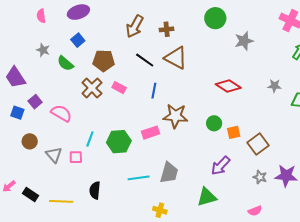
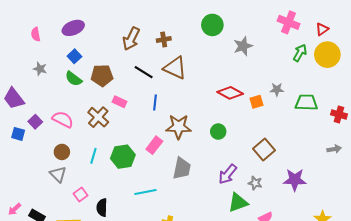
green semicircle: (65, 63) -> (74, 79), moved
brown cross: (92, 88) -> (98, 117), moved
pink semicircle: (61, 113) -> (63, 119), moved
orange square: (234, 132) -> (257, 102), moved
pink rectangle: (150, 133) -> (154, 145), turned -30
brown circle: (30, 141) -> (62, 152), moved
pink square: (76, 157) -> (80, 194), moved, turned -32
gray trapezoid: (169, 173) -> (182, 168), moved
gray star: (260, 177) -> (255, 183), moved
green triangle: (207, 197) -> (238, 203), moved

